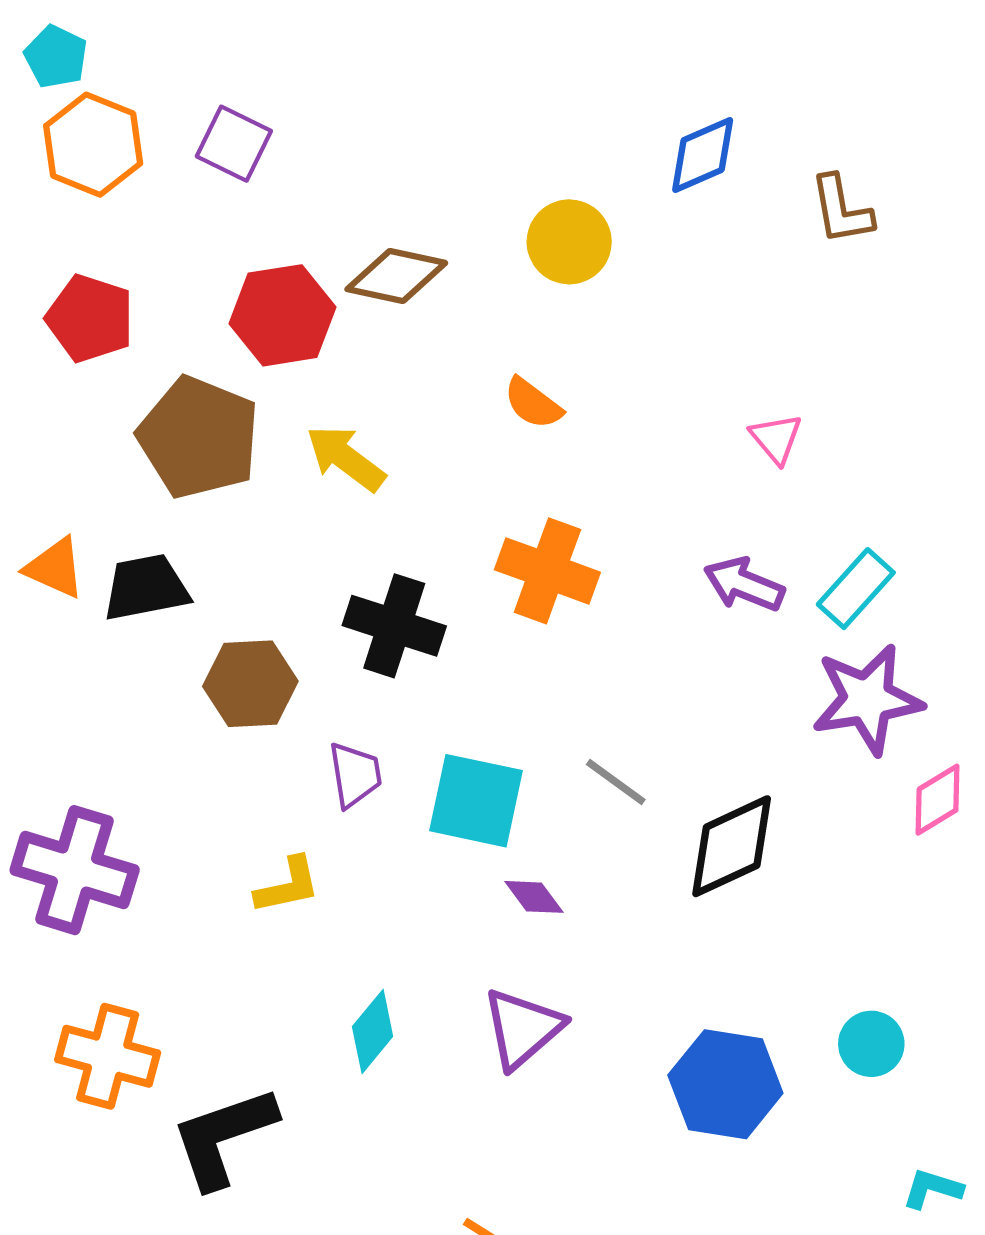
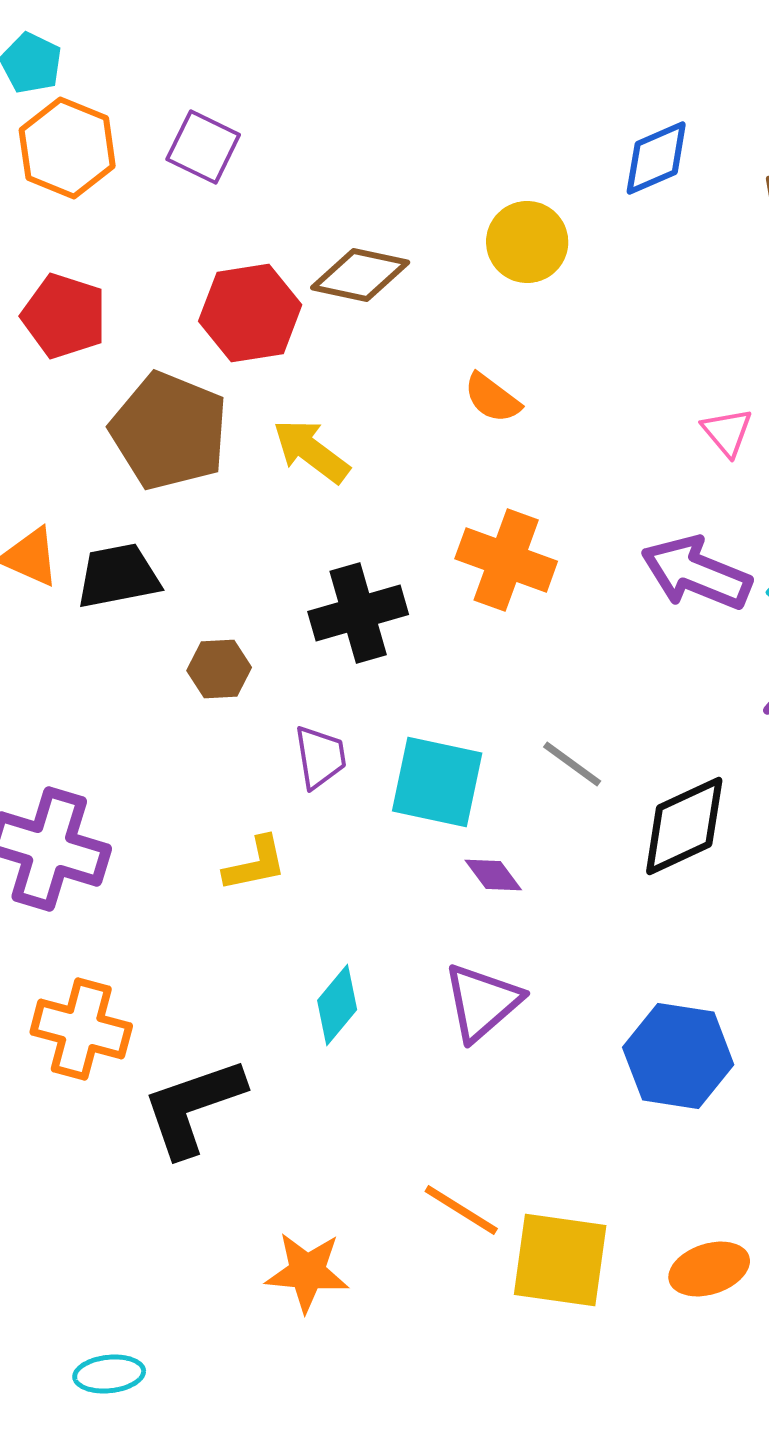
purple arrow: (744, 584) -> (696, 573), size x1.4
black cross: (394, 626) -> (358, 613), turned -34
brown hexagon: (250, 684) -> (219, 669), size x0.7

